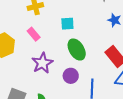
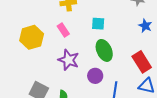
purple star: (42, 63) -> (69, 60), turned -30

